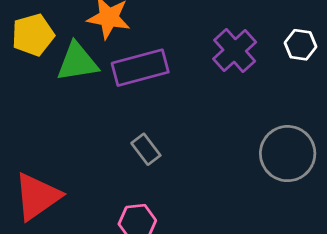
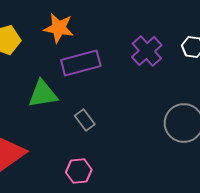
green triangle: (77, 62) -> (43, 94), moved

